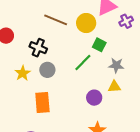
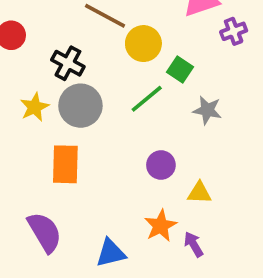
yellow circle: (86, 23) -> (143, 44), moved
gray circle: (47, 70) -> (80, 106), size x1.5
yellow triangle: (114, 87) -> (199, 193), moved

